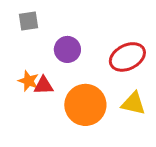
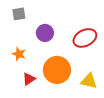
red triangle: (43, 85) -> (29, 79), moved, turned -32
yellow triangle: (133, 103) -> (89, 81), moved

